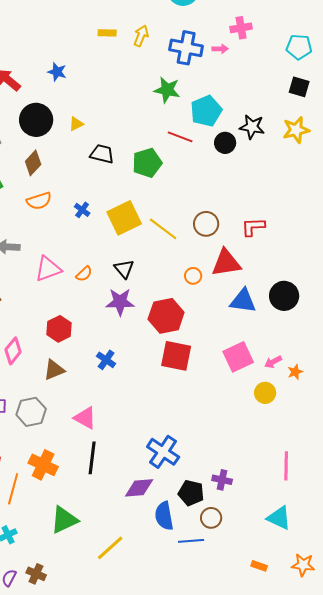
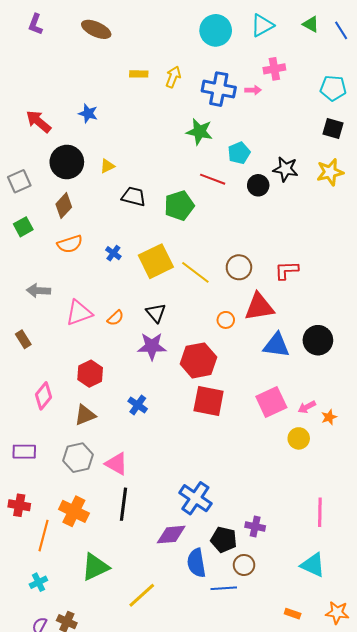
cyan pentagon: (206, 111) -> (239, 153), size x0.7
gray hexagon: (31, 412) -> (78, 458), moved

